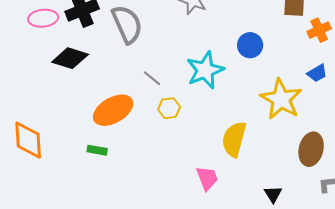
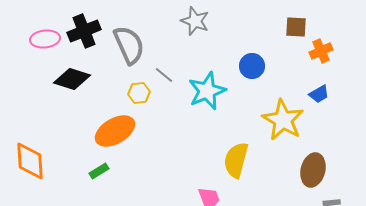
gray line: (152, 78) -> (164, 75), moved
yellow hexagon: (169, 108) -> (139, 93), moved
green rectangle: (97, 150) -> (99, 171), turned -42

